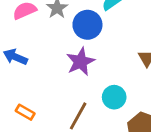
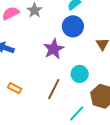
blue circle: (87, 25) -> (73, 26), moved

